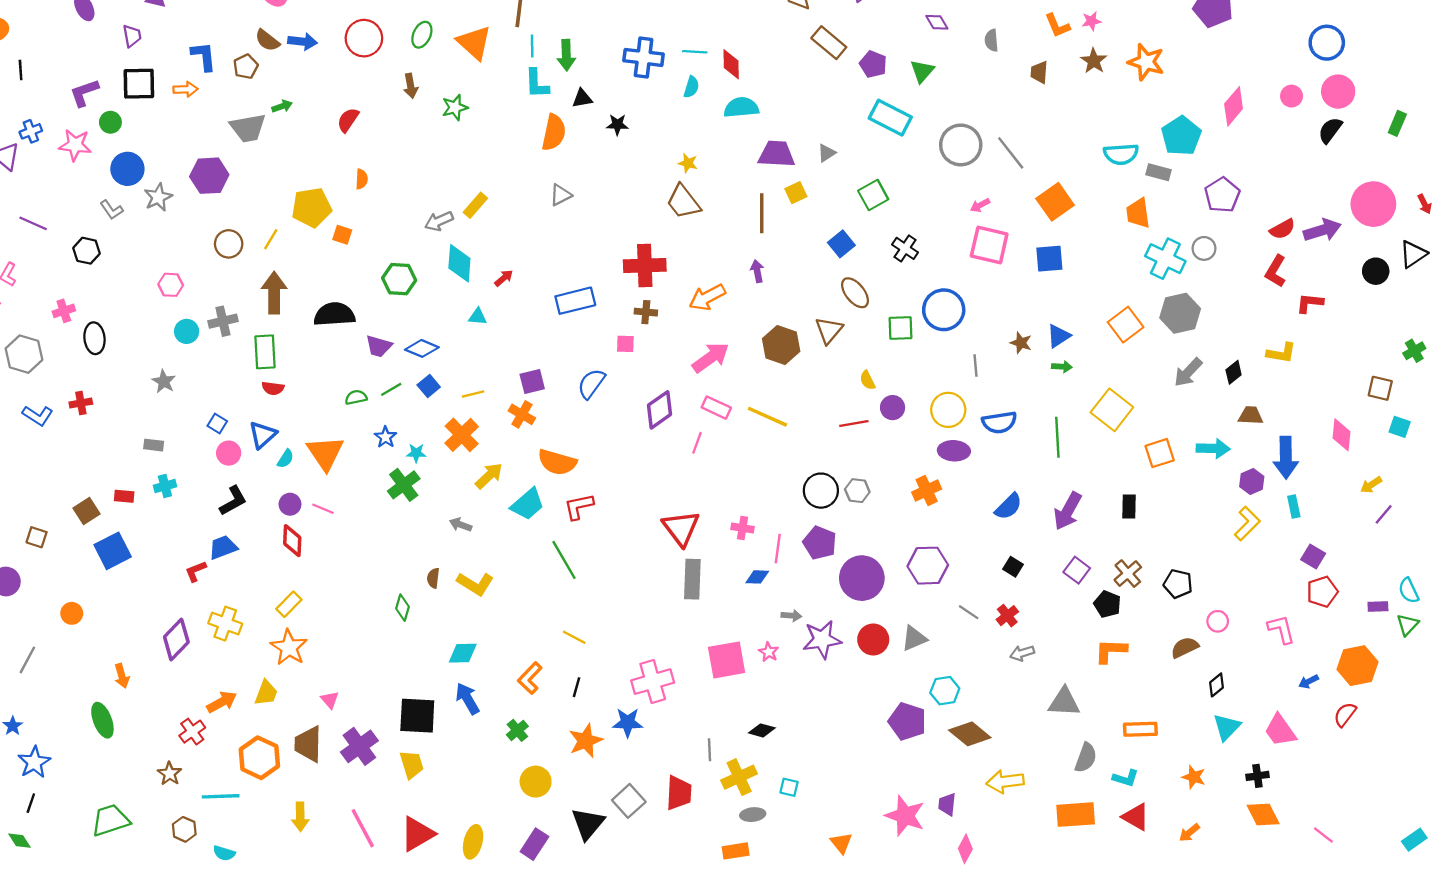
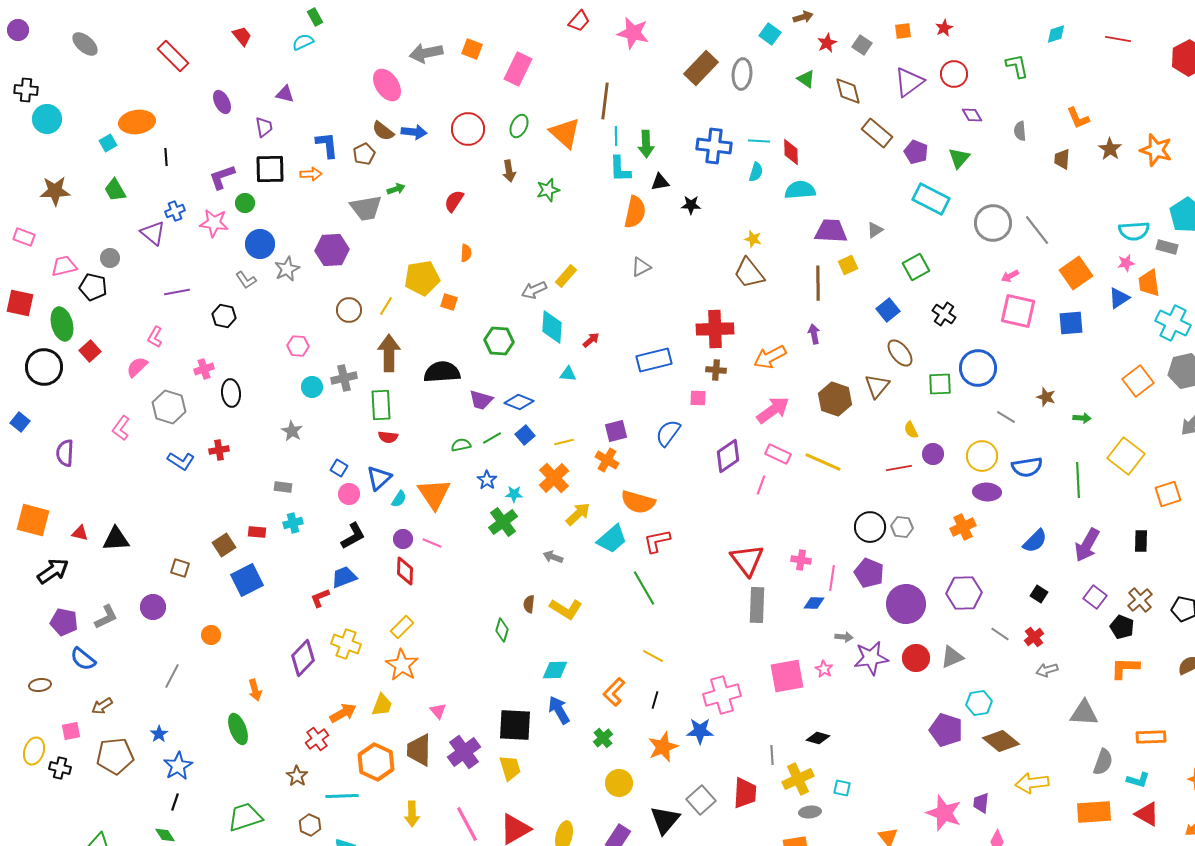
pink star: (1091, 21) -> (1126, 263), moved
purple line: (33, 223) -> (177, 292), turned -35
blue triangle: (1058, 336) -> (1119, 298), moved
gray line: (976, 366) -> (1006, 417), turned -54

